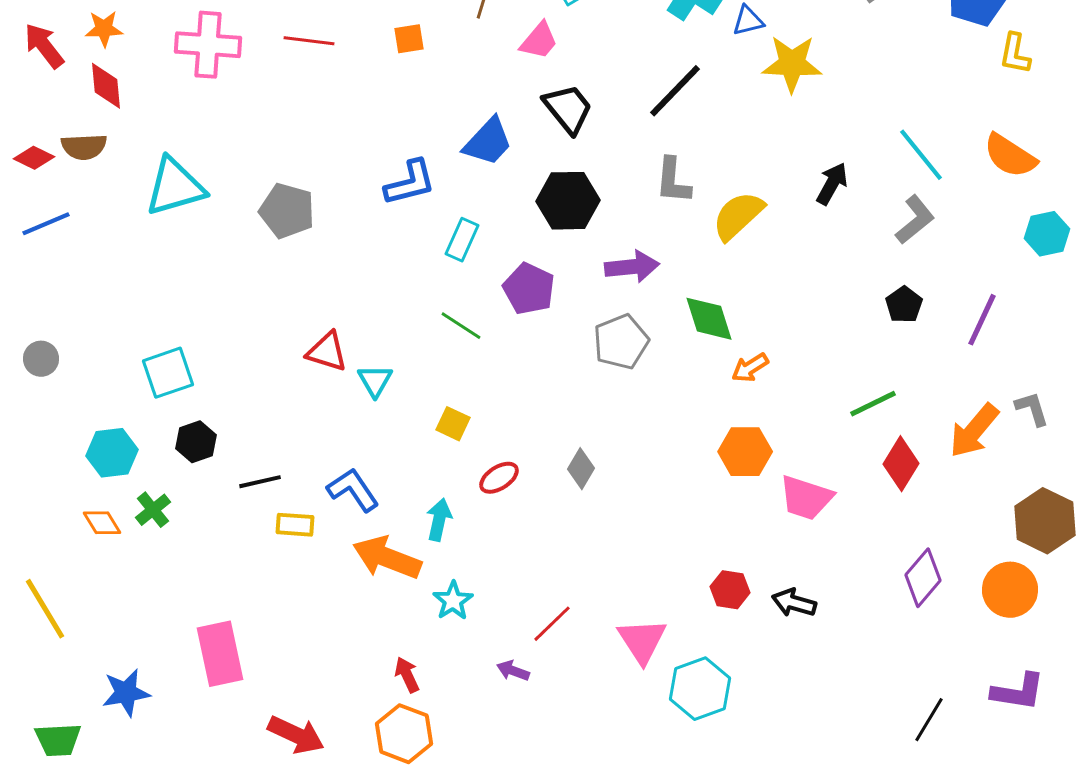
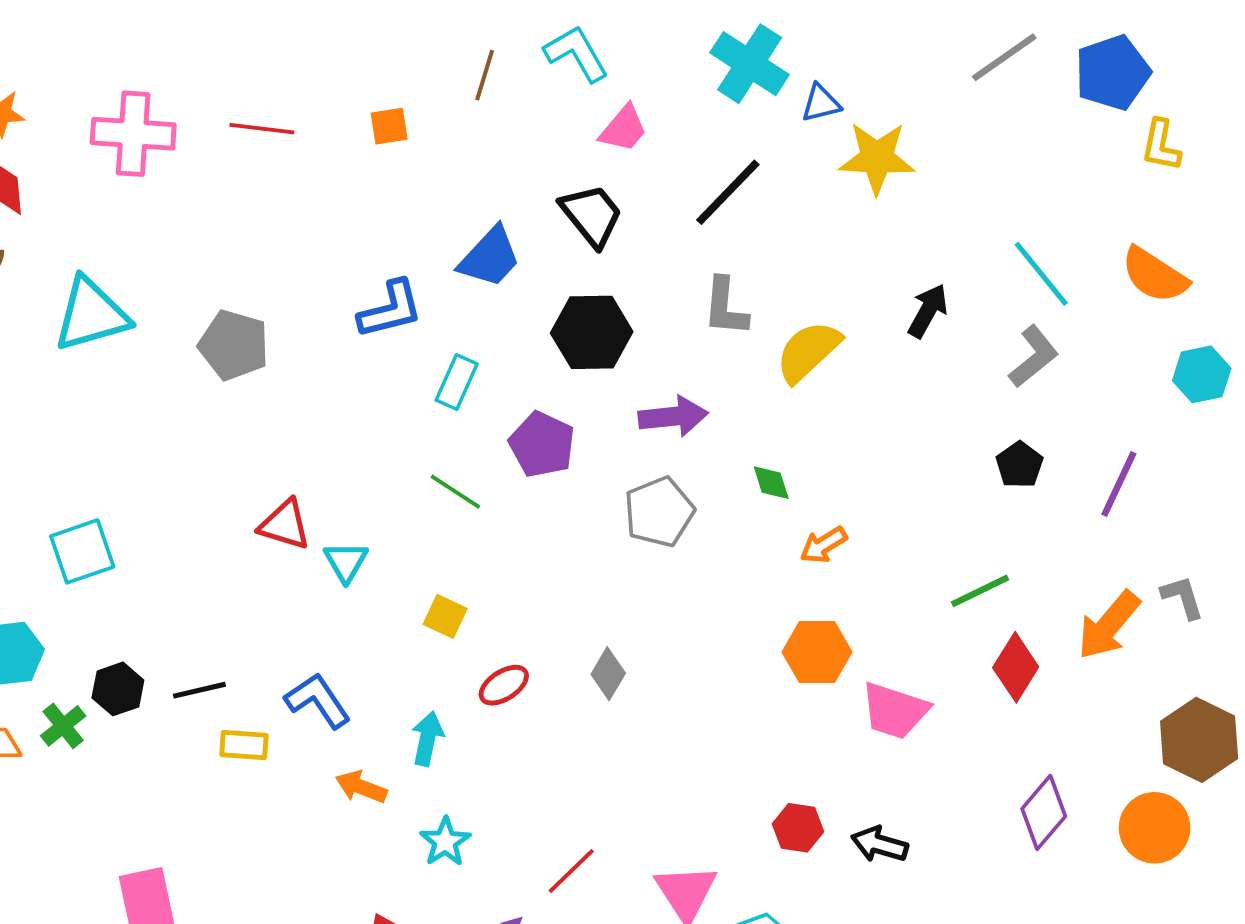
pink trapezoid: (539, 41) -> (623, 129), moved
green diamond: (709, 319) -> (771, 483), size x0.6
black hexagon: (196, 442) -> (118, 689), moved
orange arrow: (387, 558) -> (361, 787), size x0.6

